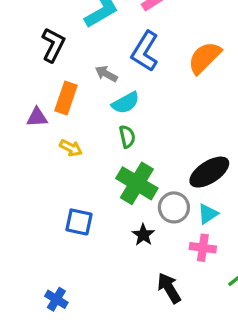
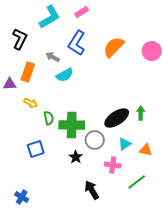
green semicircle: (127, 137) -> (49, 118), moved
green cross: (137, 183) -> (72, 125), turned -30
cyan triangle: (208, 214) -> (125, 144), moved
blue square: (79, 222) -> (36, 149), turned -30

